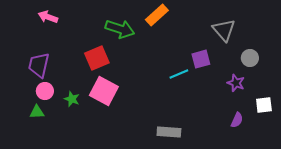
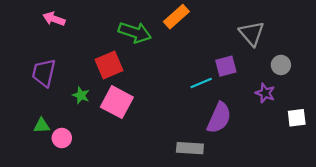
pink circle: (45, 91) -> (62, 138), moved
green star: (72, 99) -> (81, 95), moved
purple semicircle: (237, 120) -> (219, 118), moved, size x1.8

